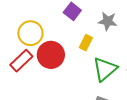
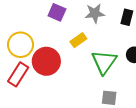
yellow rectangle: (86, 43) -> (78, 40), turned 42

